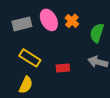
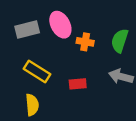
orange cross: (72, 21) -> (85, 42), moved, turned -32
yellow semicircle: (26, 85) -> (32, 105), turned -30

